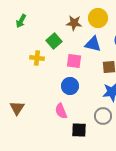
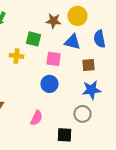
green square: (54, 41) -> (33, 39), turned -35
pink semicircle: (61, 111) -> (36, 118), moved, turned -133
black square: (79, 130) -> (64, 135), moved

